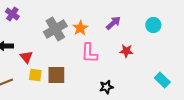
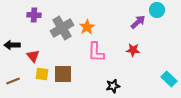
purple cross: (12, 14) -> (34, 15), moved, turned -32
purple arrow: (113, 23) -> (138, 22), moved
cyan circle: (153, 25) -> (157, 10), moved

